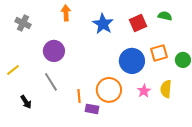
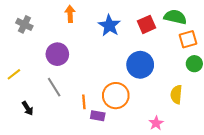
green semicircle: (165, 16) -> (175, 17), size x1.5
orange square: (159, 53) -> (188, 39), moved
pink star: (144, 91) -> (156, 123), moved

